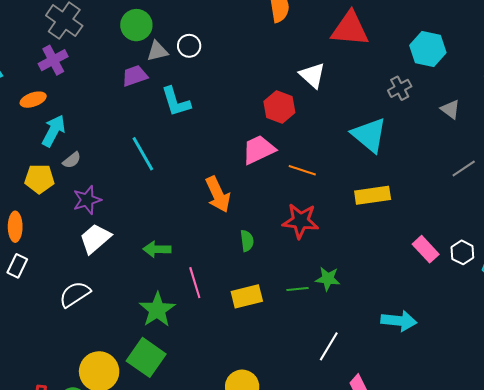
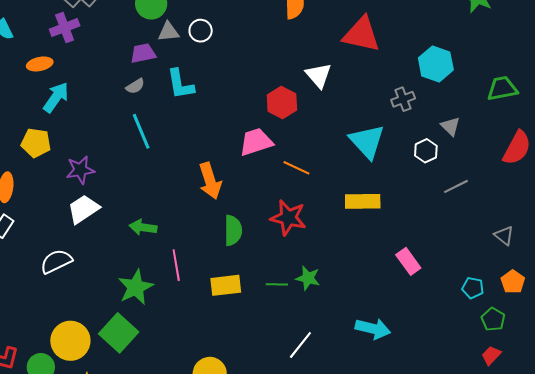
gray semicircle: (72, 160) -> (135, 86), moved
green semicircle: (247, 241) -> (233, 230), size x1.4
white hexagon: (462, 252) -> (426, 151), moved

